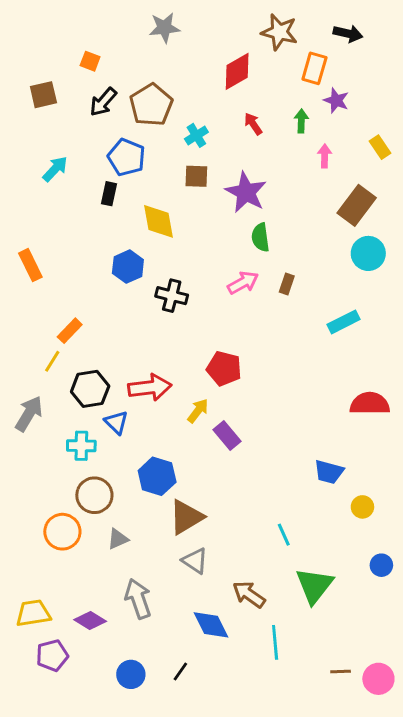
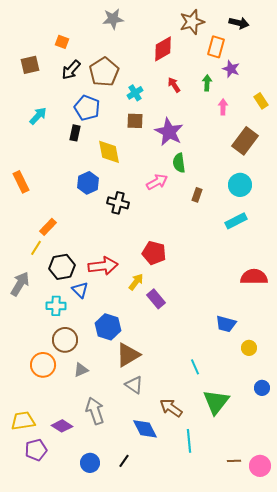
brown star: (279, 32) -> (192, 22), turned -30
cyan circle: (368, 253) -> (240, 185), moved
pink arrow: (243, 283) -> (157, 182), moved

